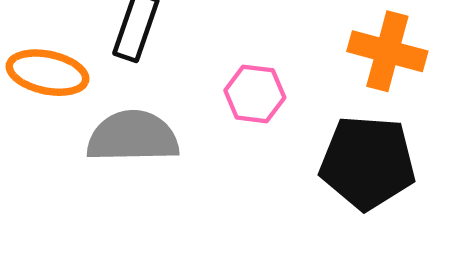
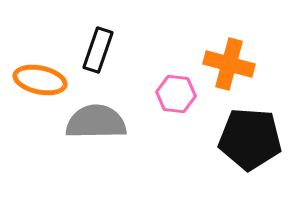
orange cross: (387, 51) -> (229, 64), moved

